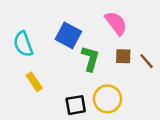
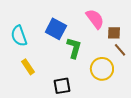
brown square: (123, 56) -> (114, 33), moved
yellow circle: (107, 99) -> (102, 69), moved

